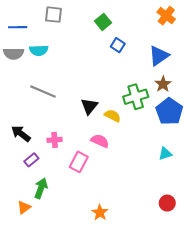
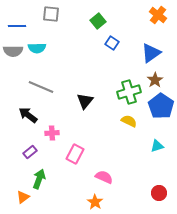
yellow semicircle: (112, 116) -> (129, 121), moved
black arrow: (21, 134) -> (28, 115), moved
pink semicircle: (100, 141) -> (104, 177), moved

